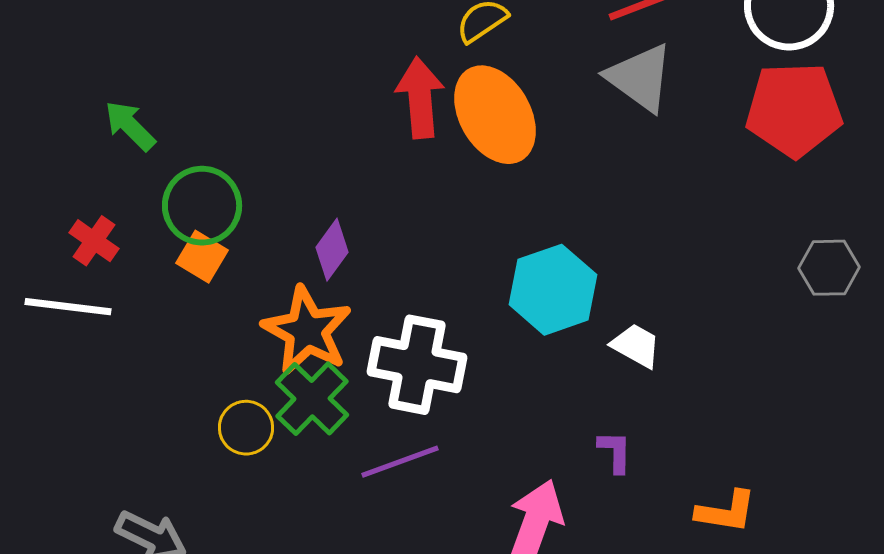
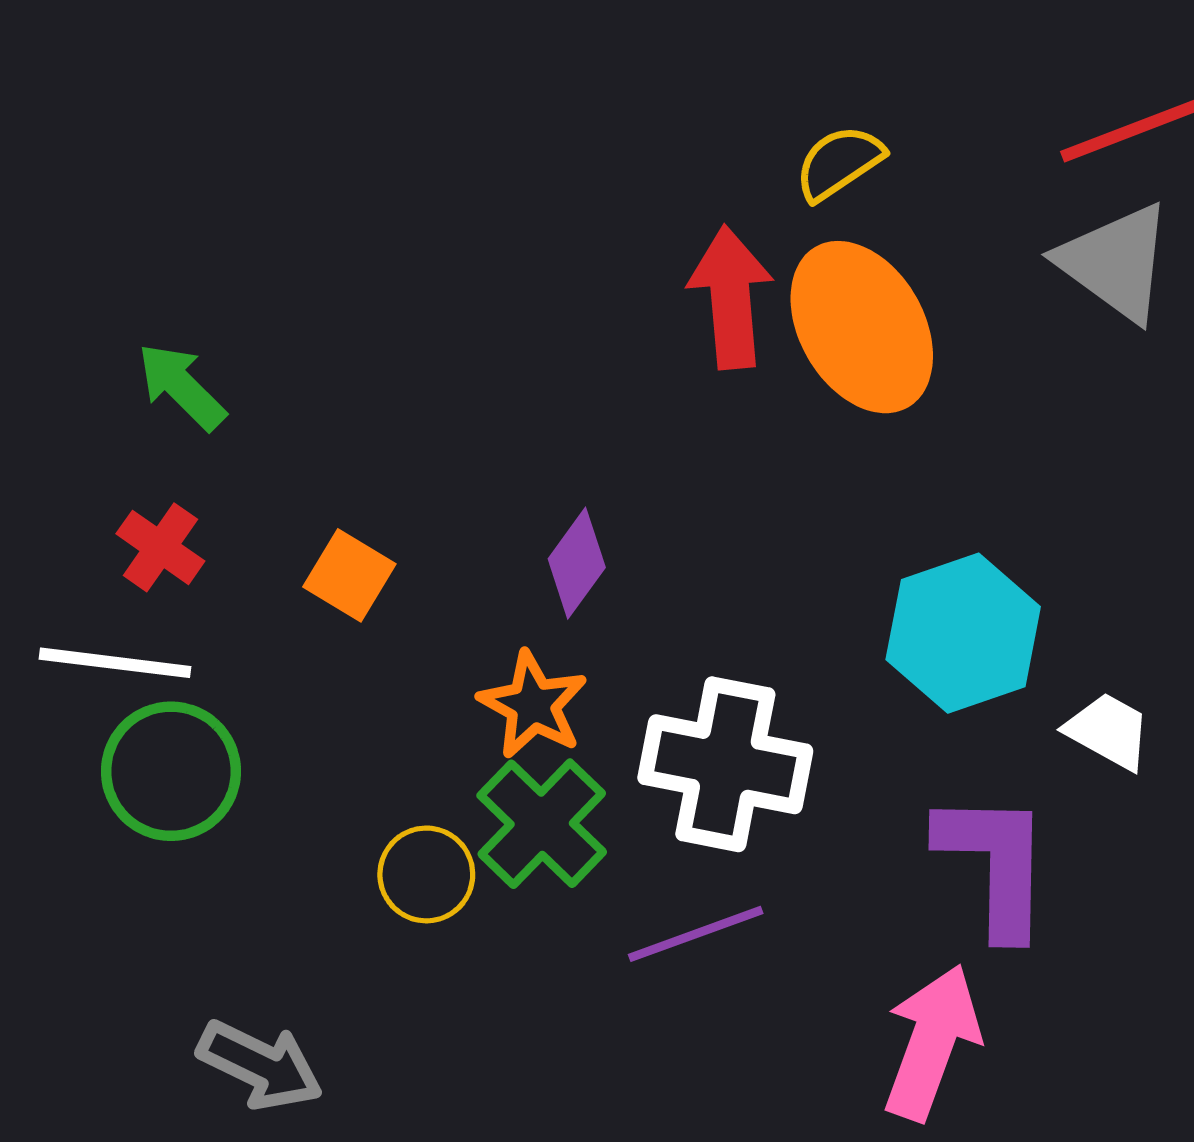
green arrow: (130, 126) -> (181, 387), moved
green circle: (202, 206) -> (171, 771), moved
orange star: (307, 331) -> (533, 705), size x0.7
purple L-shape: (615, 452) -> (995, 864), moved, size x2.0

